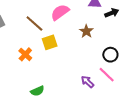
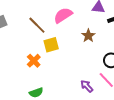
orange cross: (25, 54) -> (34, 61), moved

